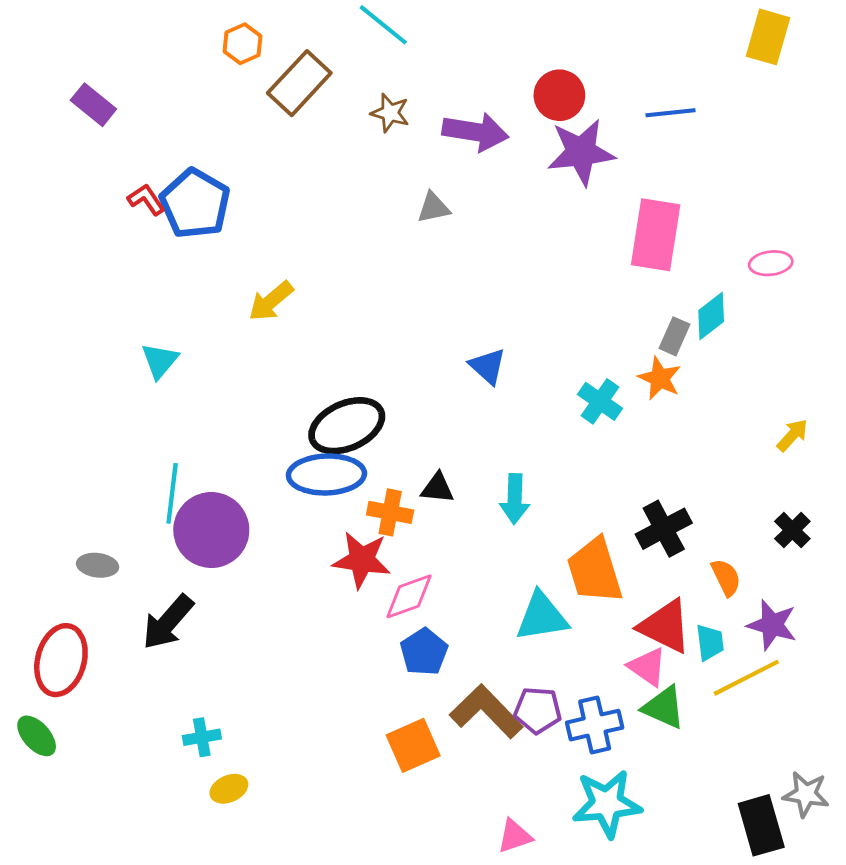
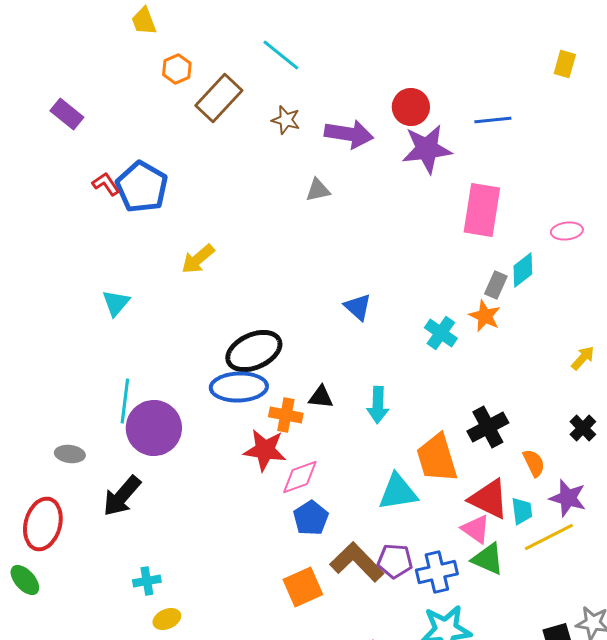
yellow rectangle: (768, 37) -> (565, 64), size x0.7

